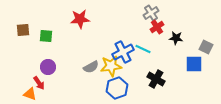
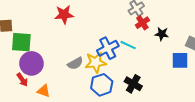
green square: (46, 36) -> (21, 42), moved, size x1.5
purple circle: (48, 67) -> (31, 63), size x1.5
black cross: (156, 79) -> (133, 84), moved
orange triangle: (30, 94) -> (44, 91), moved

